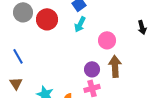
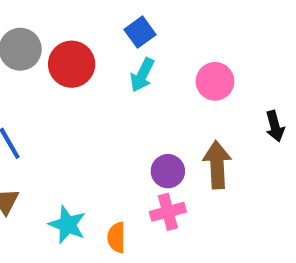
black arrow: (142, 27) -> (275, 126), moved
pink circle: (107, 40) -> (215, 81), moved

